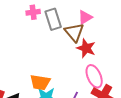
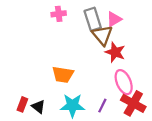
gray rectangle: (53, 19) -> (93, 19), moved
orange trapezoid: (40, 82) -> (63, 75), moved

